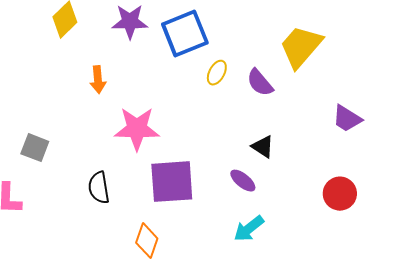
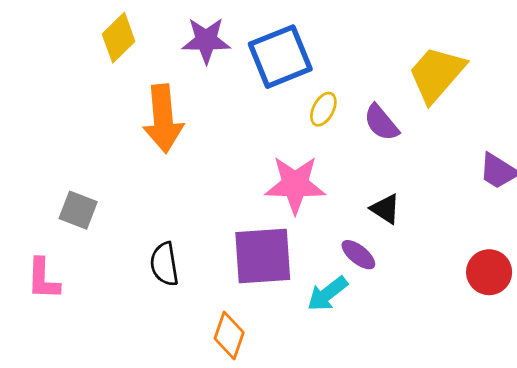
orange arrow: (98, 80) -> (163, 119), size x1.8
pink star: (137, 129) -> (295, 185), moved
cyan arrow: (249, 229) -> (327, 294), moved

